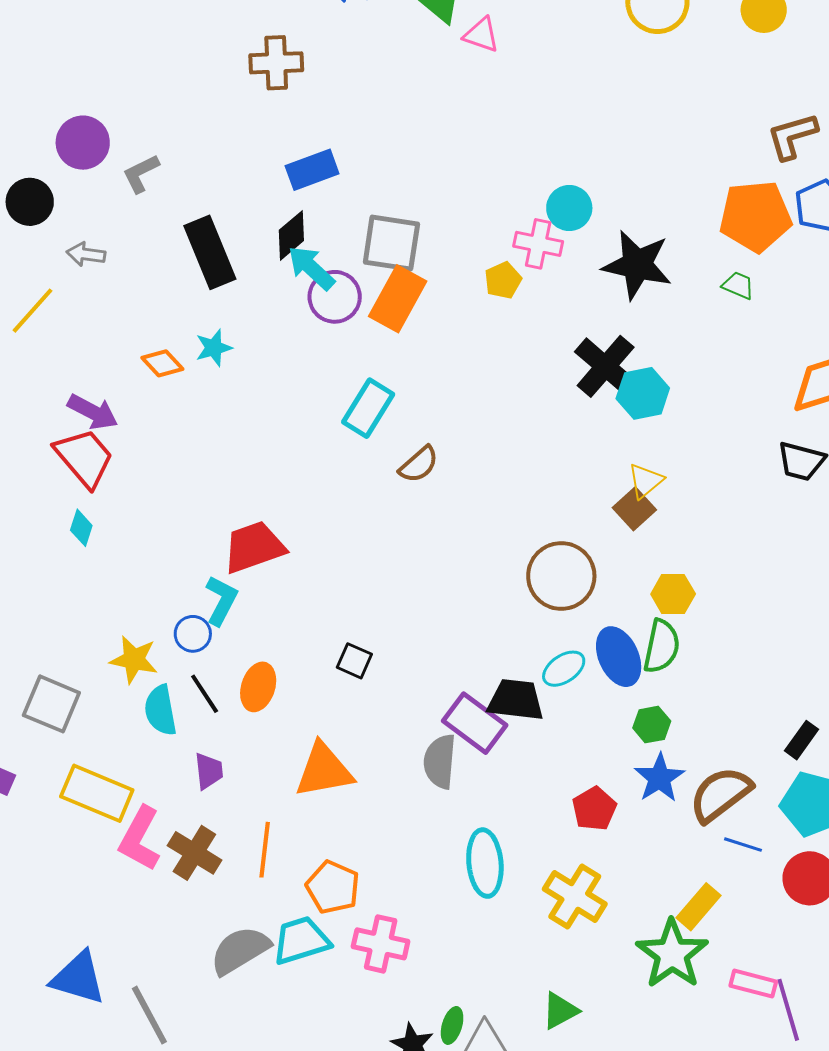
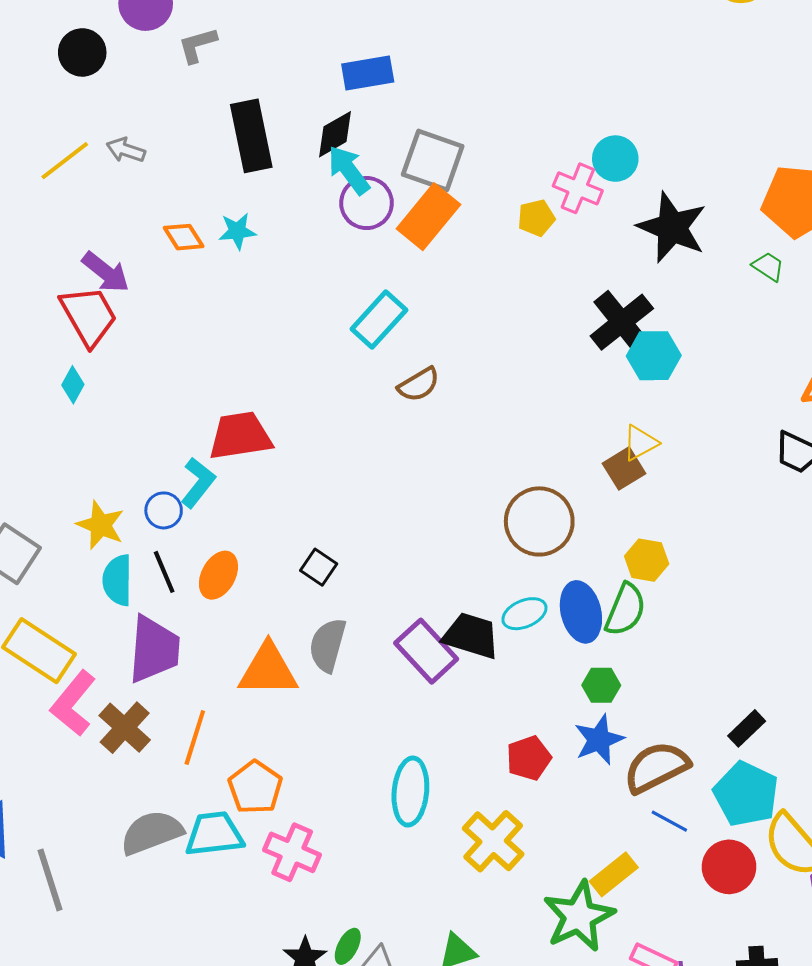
gray arrow: (86, 254) -> (126, 150), moved
gray semicircle: (440, 761) -> (328, 645), moved
purple trapezoid: (209, 771) -> (154, 649), size x1.8

